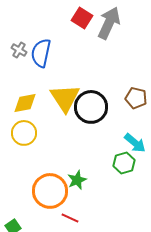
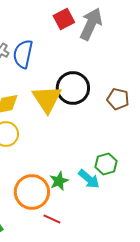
red square: (82, 18) -> (64, 19), turned 30
black circle: (91, 107) -> (73, 88), moved
cyan arrow: (135, 143) -> (89, 179), moved

